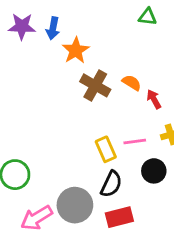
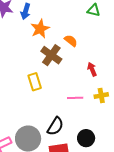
orange semicircle: (132, 83) -> (71, 41), moved
yellow rectangle: (106, 149) -> (35, 82), moved
black circle: (154, 171) -> (86, 138), moved

